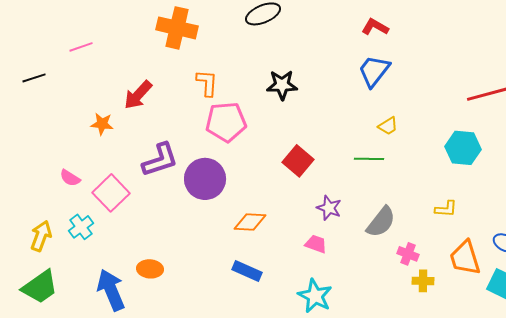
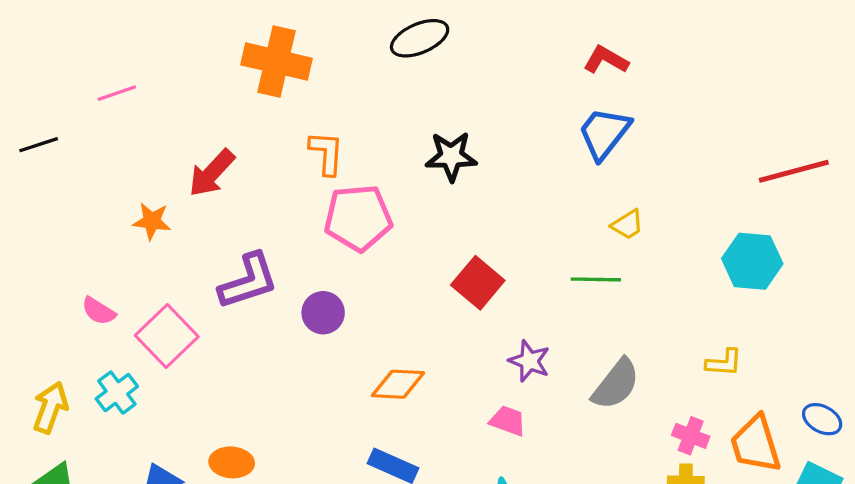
purple circle: (205, 179) -> (323, 313), size x0.6
pink cross: (408, 254) -> (691, 436), moved

